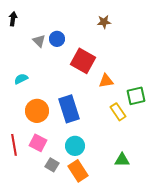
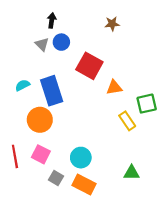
black arrow: (13, 19) -> (52, 21), moved
blue rectangle: (69, 109) -> (52, 91), moved
orange rectangle: (78, 171) -> (84, 185), turned -30

